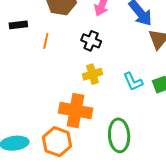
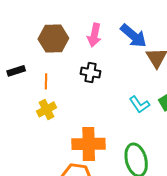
yellow cross: (93, 74) -> (46, 109), moved

